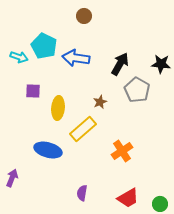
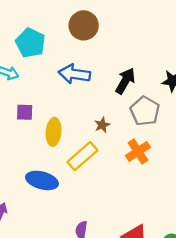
brown circle: (84, 16) -> (84, 25), size x1.6
cyan pentagon: (44, 46) -> (30, 43), moved
orange cross: (122, 151) -> (138, 152), moved

